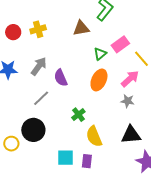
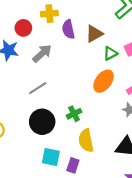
brown triangle: (81, 28) -> (94, 34), moved, turned -30
red circle: (13, 32) -> (23, 28), moved
purple semicircle: (61, 78) -> (68, 29), moved
black circle: (33, 130) -> (42, 122), moved

